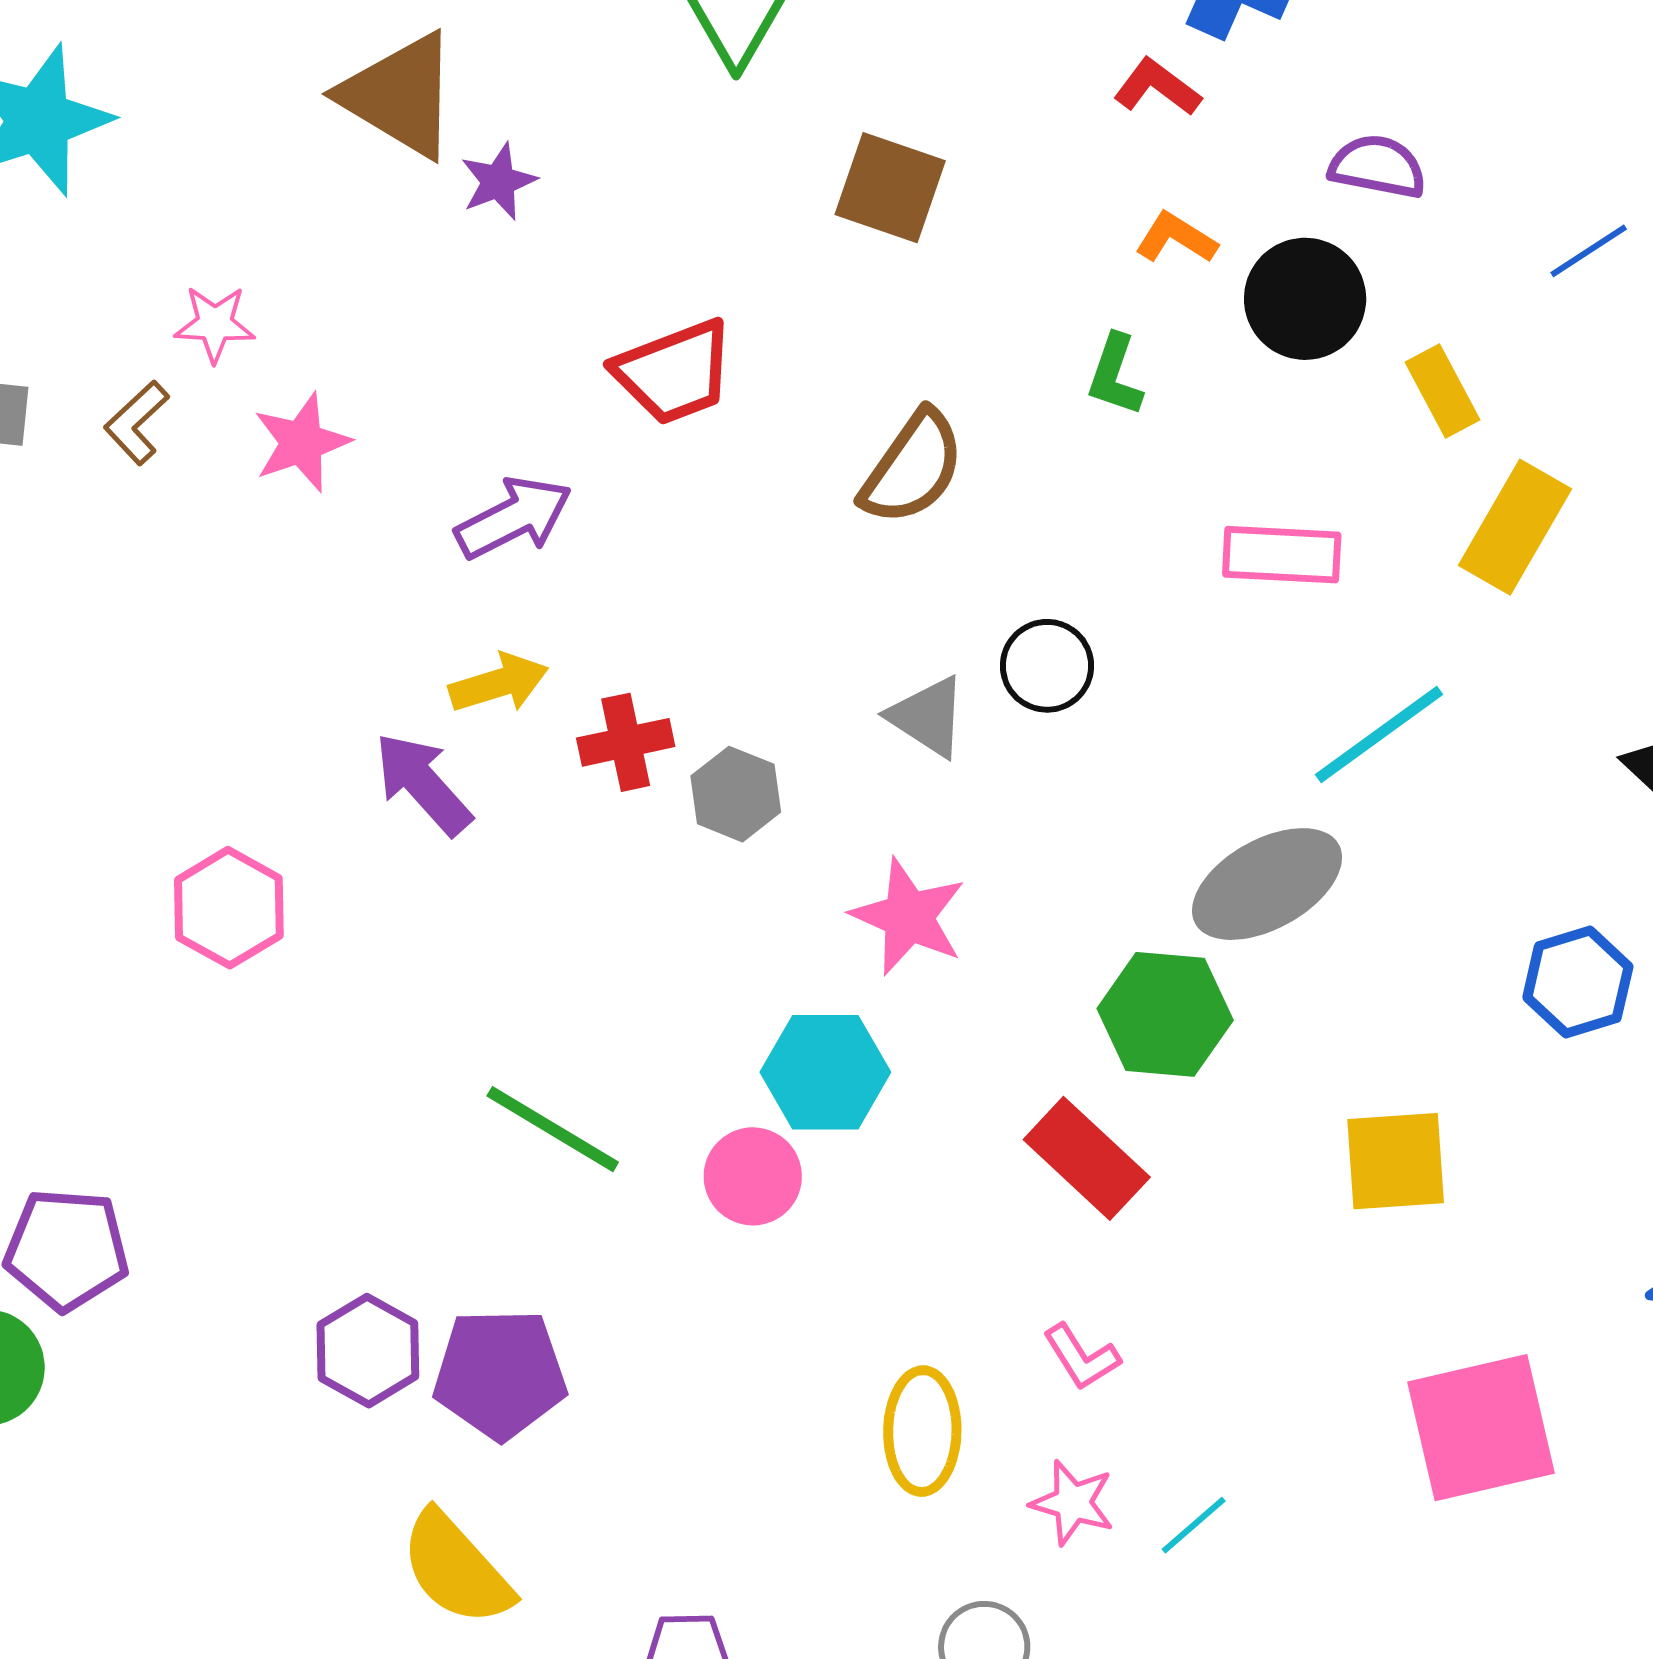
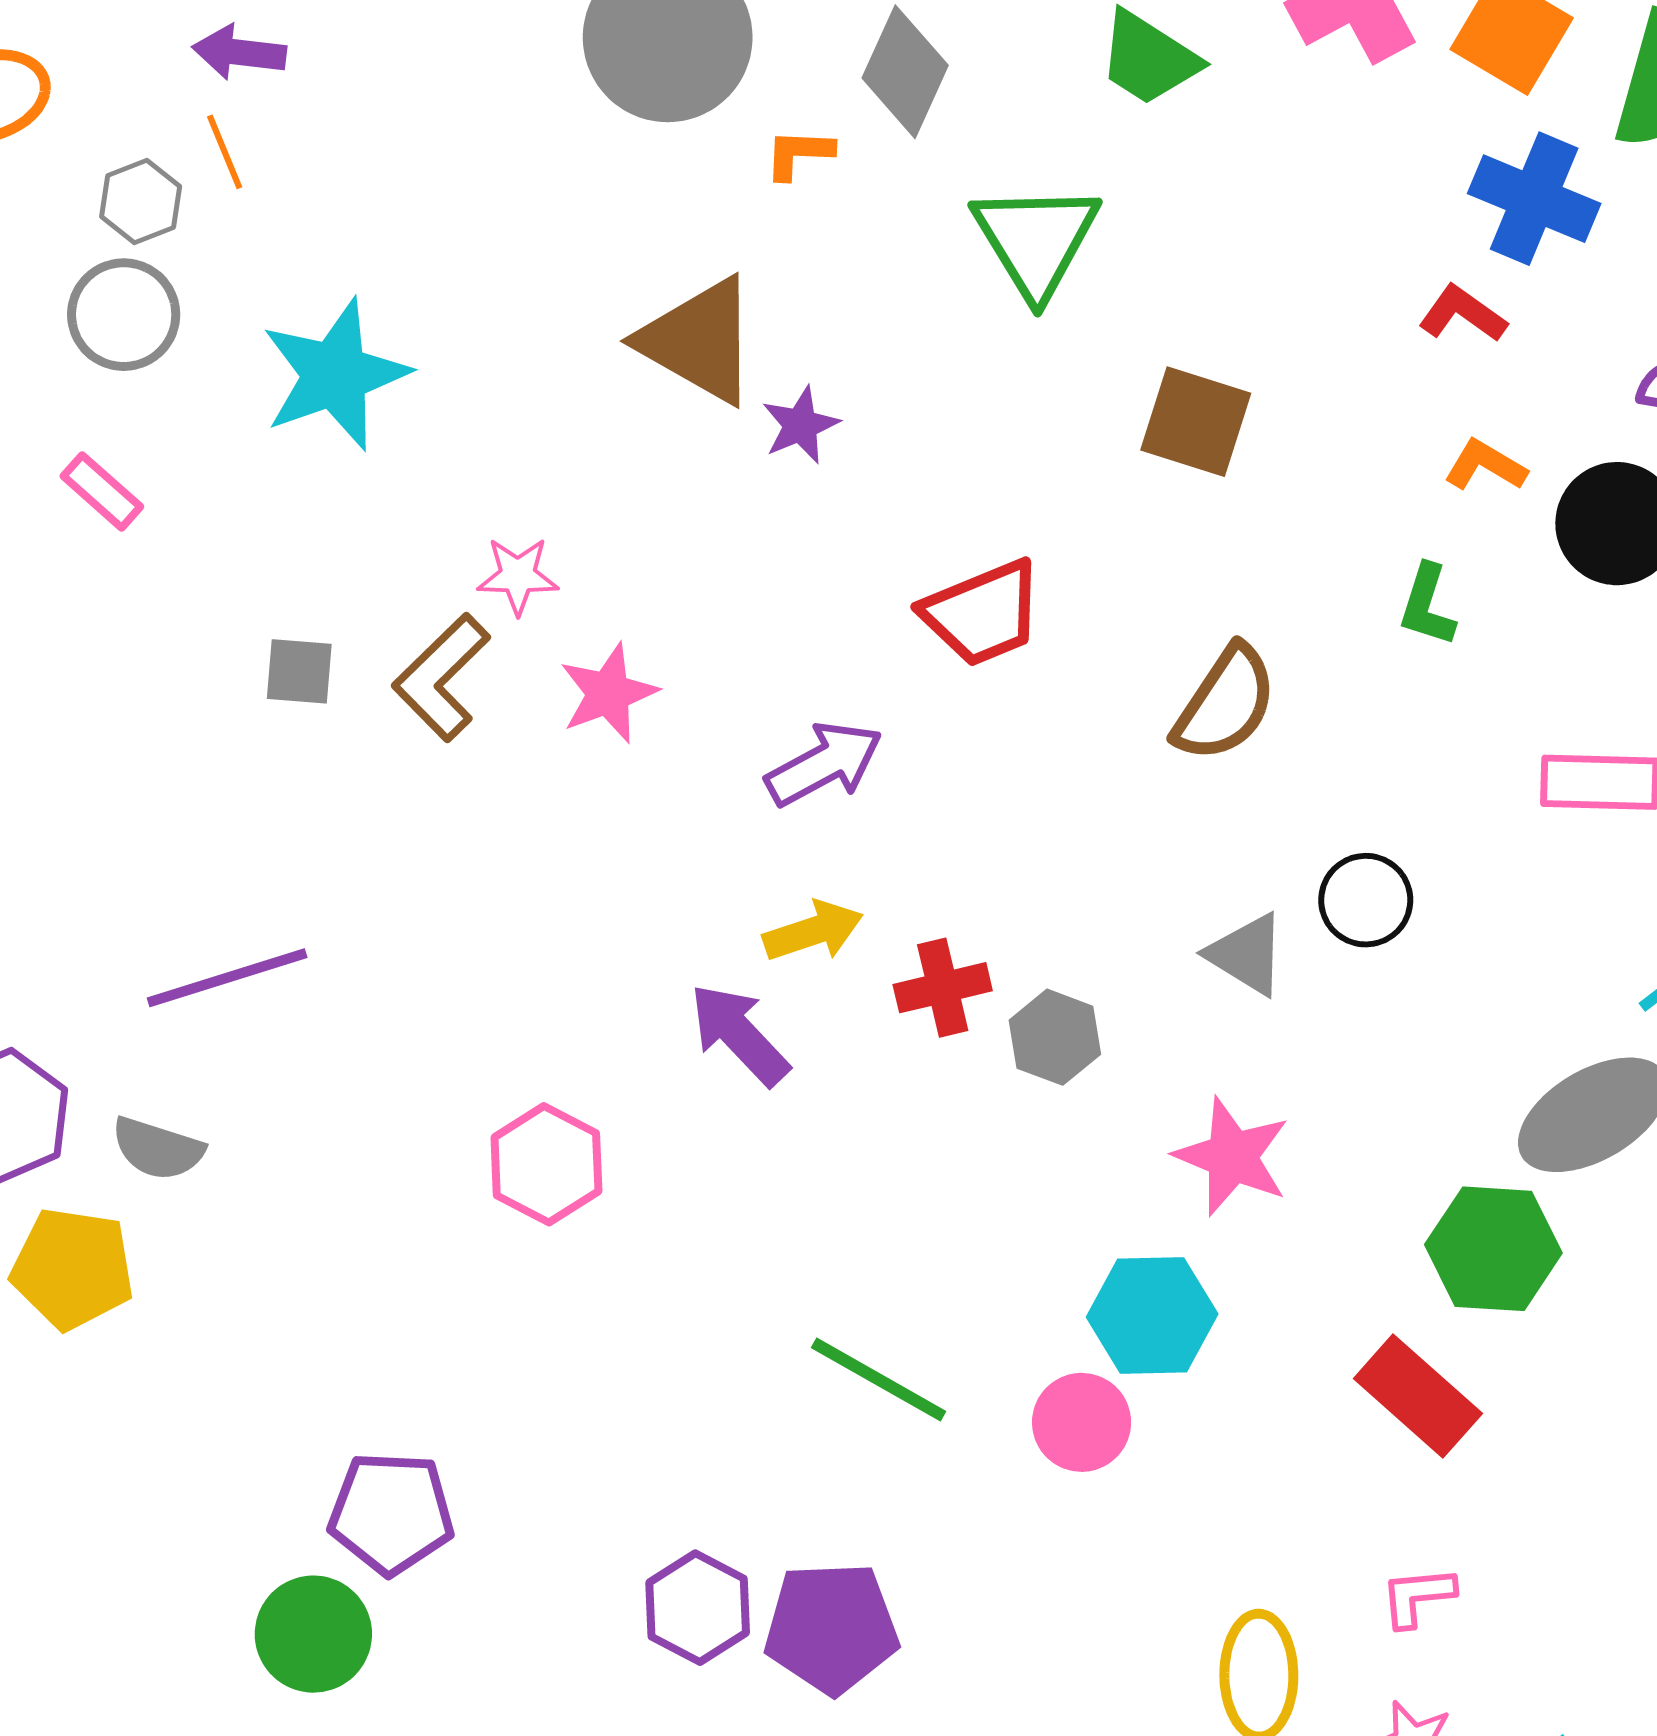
brown L-shape: (137, 423) -> (441, 677), size x1.5
pink L-shape: (1081, 1357) -> (1418, 1596), turned 118

